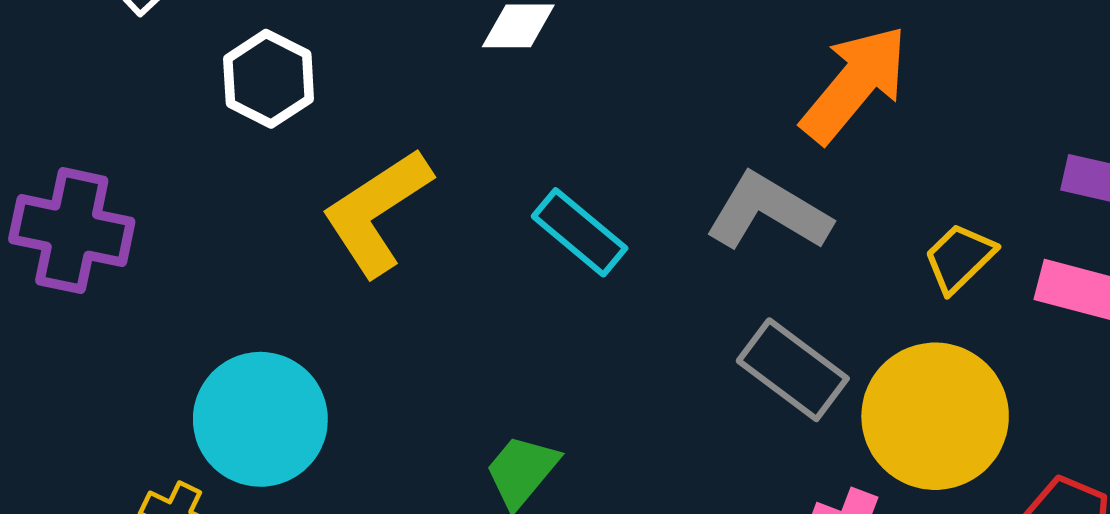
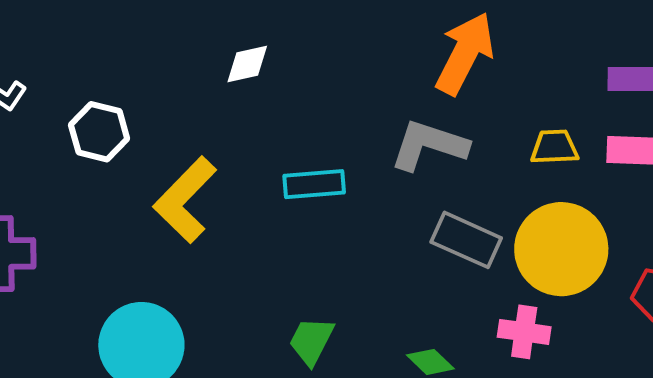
cyan rectangle: (580, 232) -> (314, 184), turned -32
yellow trapezoid: (959, 258) -> (554, 147), turned 54

